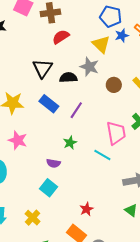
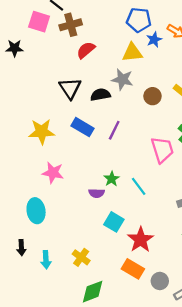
yellow triangle: (101, 44) -> (132, 53), turned -42
green star: (70, 143) -> (112, 179), moved
cyan line: (102, 155) -> (139, 186), moved, turned 30
cyan square: (48, 188) -> (114, 222), moved
red star: (87, 209) -> (141, 240), size x1.6

